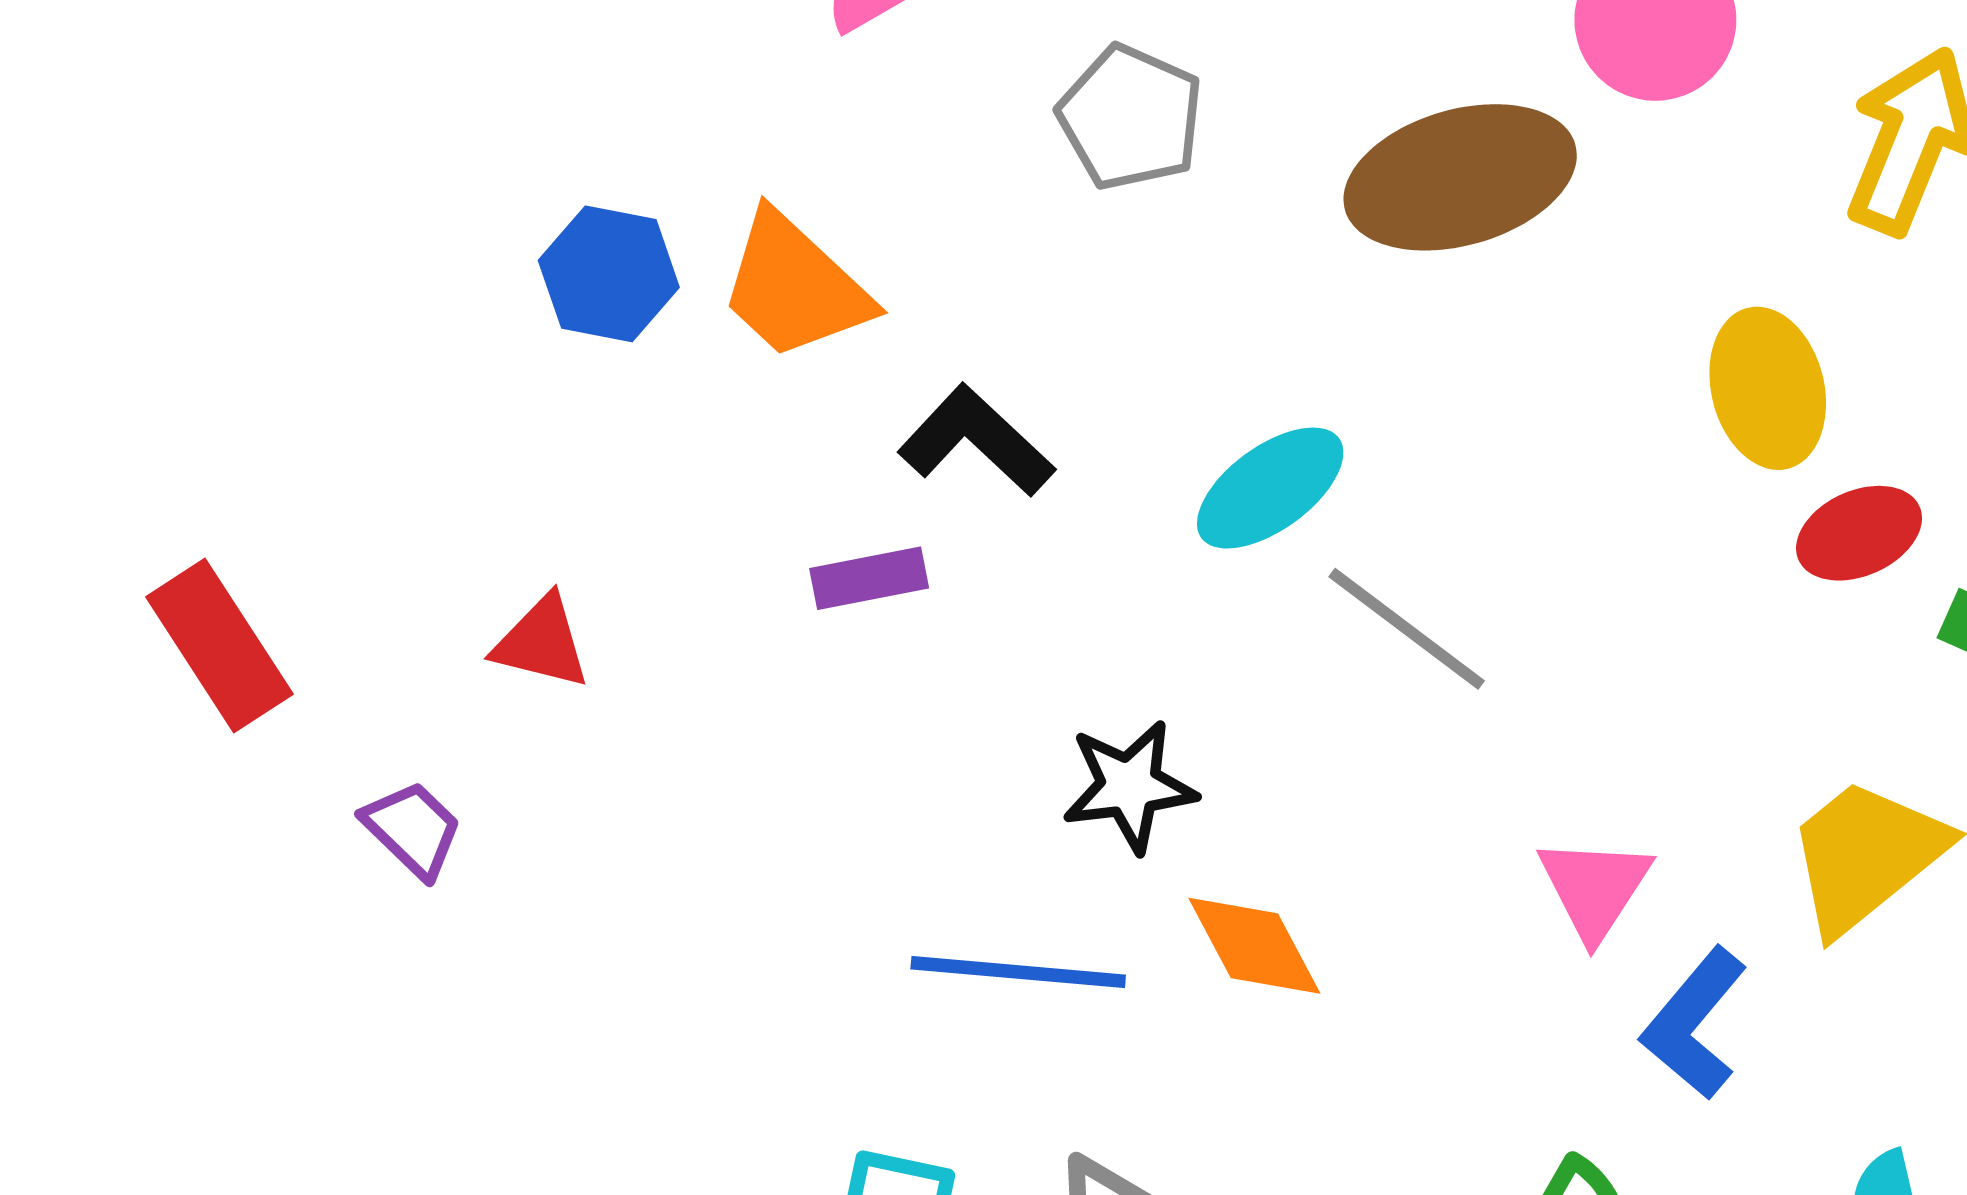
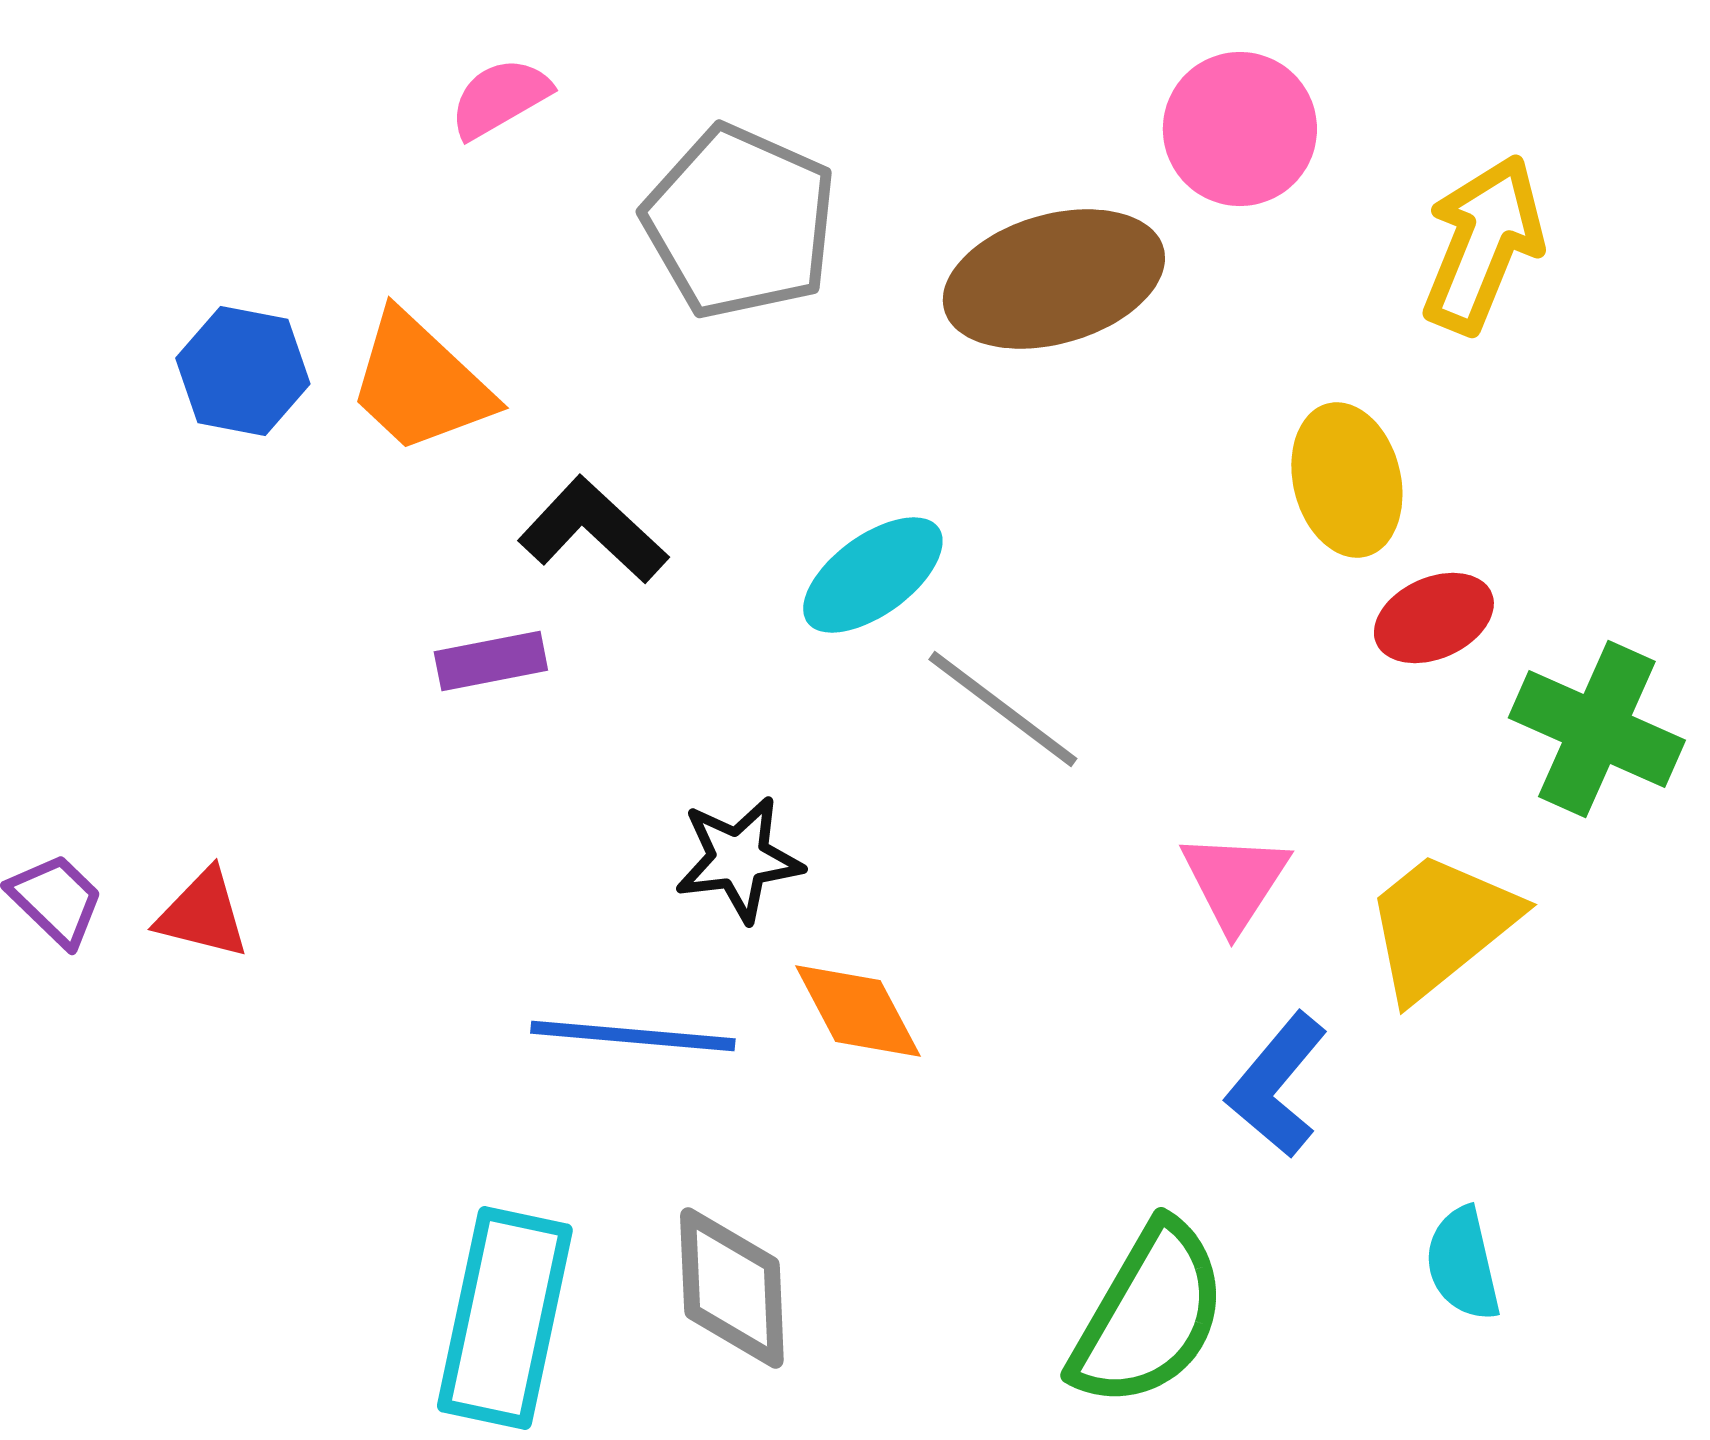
gray pentagon: (1131, 117) -> (740, 222), size x1.4
red triangle: (542, 642) -> (203, 914), moved
pink triangle: (1594, 888) -> (1235, 881), moved

